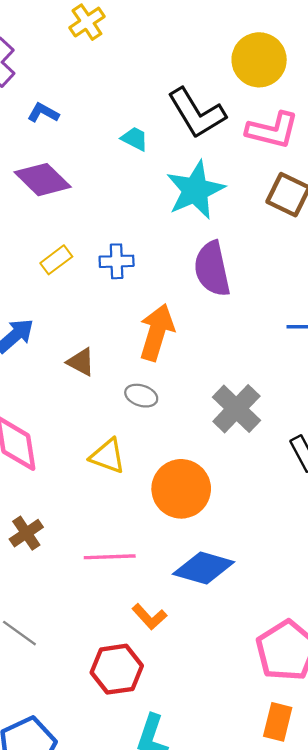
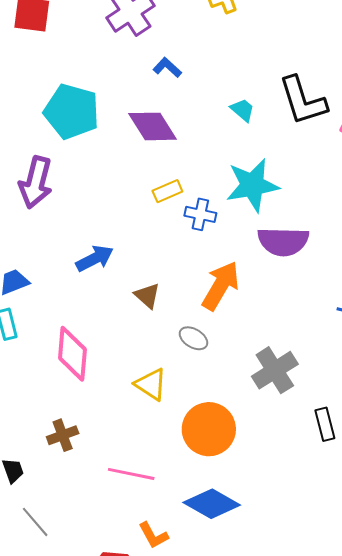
cyan star: (195, 190) -> (252, 185), moved
yellow rectangle: (56, 260) -> (167, 191), moved
purple semicircle: (212, 269) -> (283, 241), turned -90

